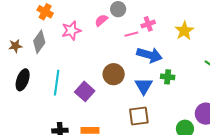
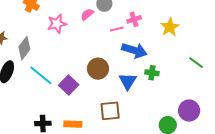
gray diamond: (39, 42) -> (24, 48), moved
cyan line: (57, 83) -> (41, 75), turned -60
brown square: (139, 116) -> (110, 111), moved

